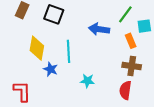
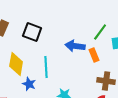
orange rectangle: (131, 41) -> (94, 55), moved

